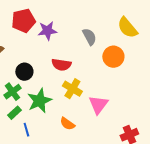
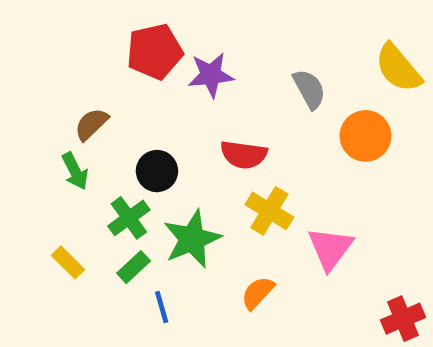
orange semicircle: (67, 124) -> (258, 293), turned 98

